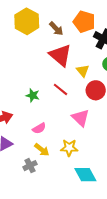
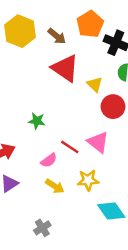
orange pentagon: (84, 22) -> (90, 24), turned 30
red line: (61, 89) -> (70, 147), moved
gray cross: (30, 166) -> (42, 228), moved

